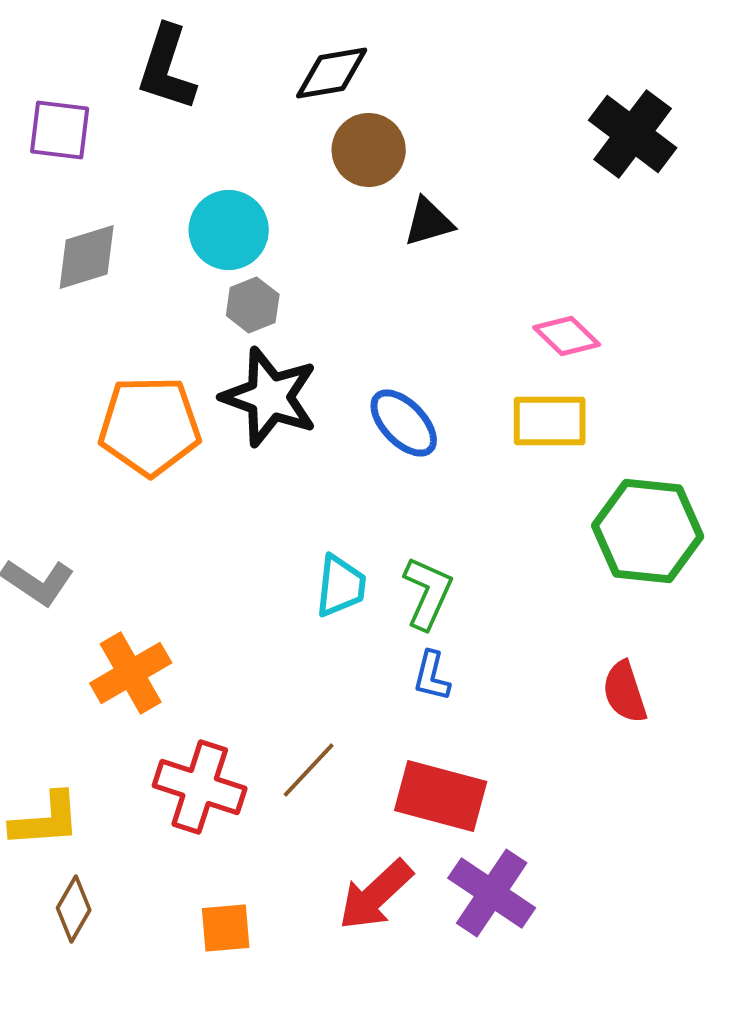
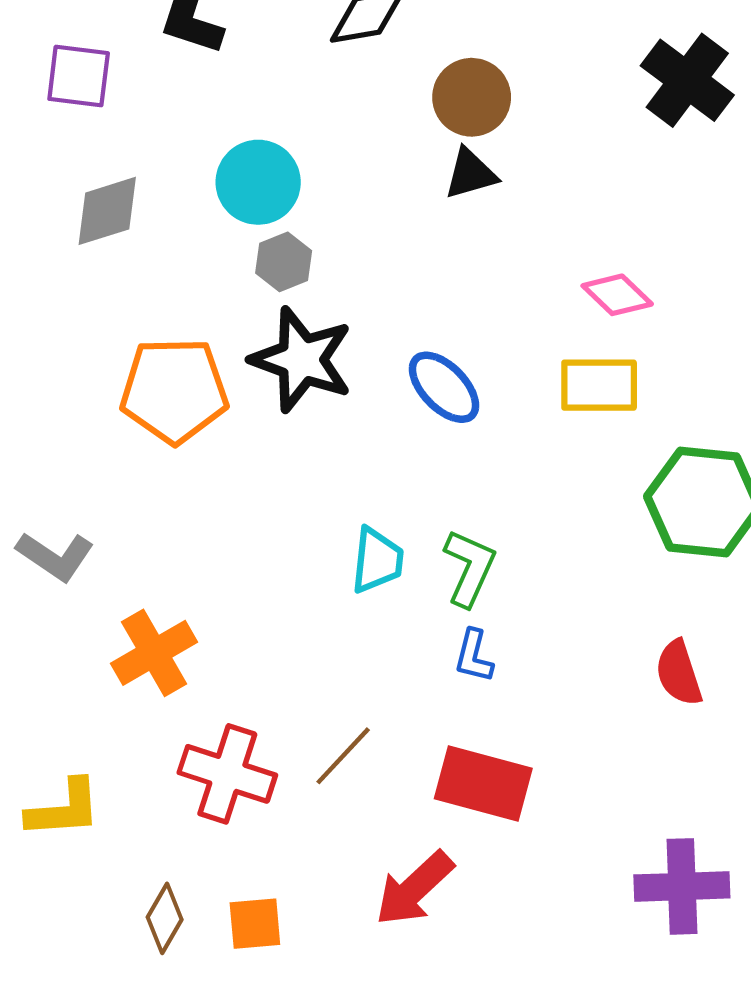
brown circle: (369, 150) -> (472, 97), moved
purple cross: (492, 893) -> (682, 886), moved, turned -36
brown diamond: (74, 909) -> (165, 918), moved

